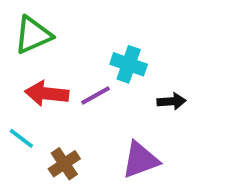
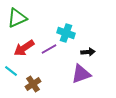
red arrow: (47, 94) -> (24, 48), turned -40
purple triangle: (140, 160) -> (81, 74), moved

